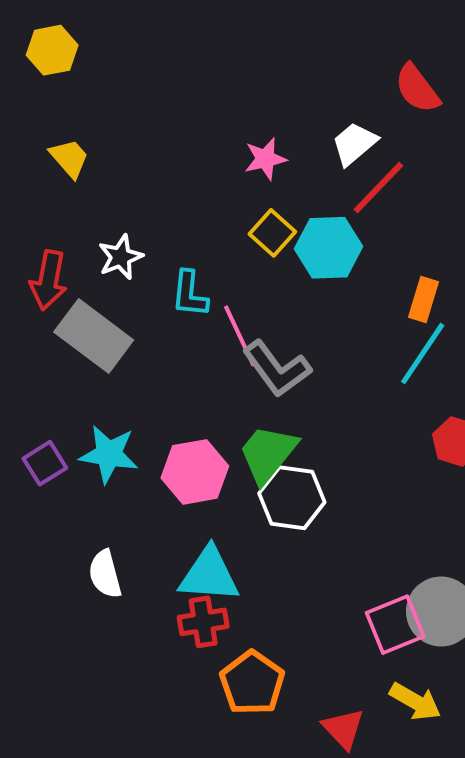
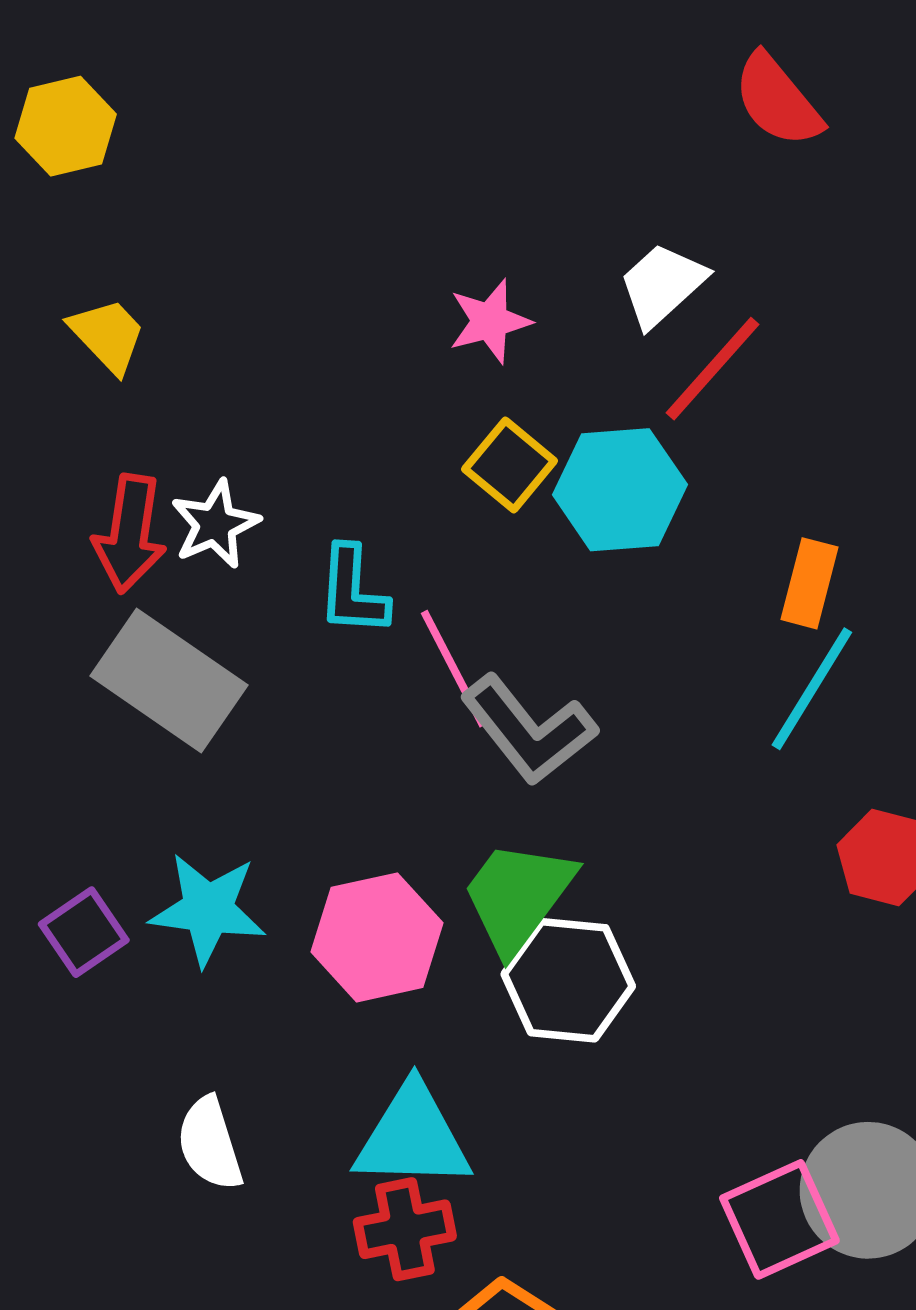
red semicircle: (417, 89) -> (777, 100), moved
red arrow: (49, 280) -> (130, 534), moved

